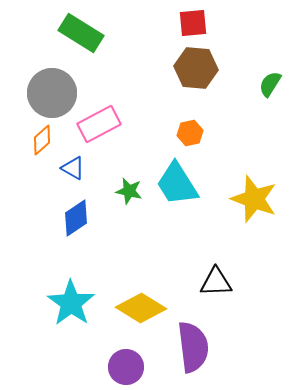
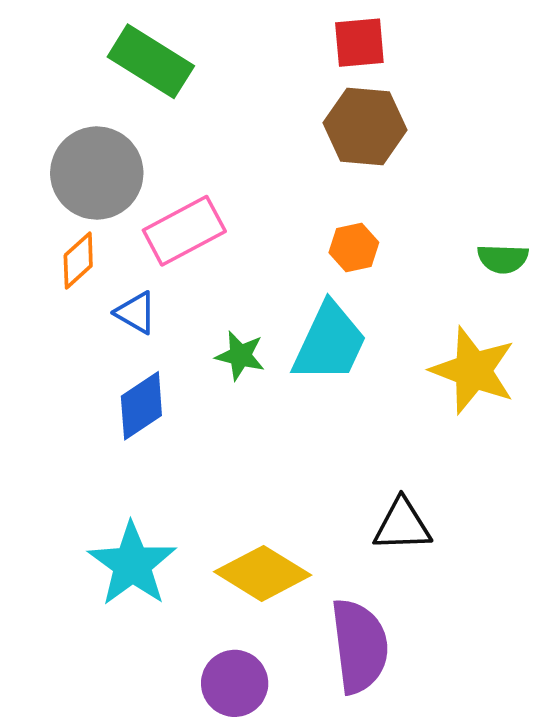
green semicircle: (270, 84) -> (503, 259), moved, turned -120
cyan trapezoid: (177, 184) -> (330, 343), turned -123

